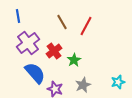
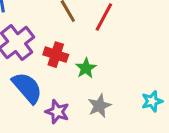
red cross: (54, 51) -> (56, 55), turned -35

